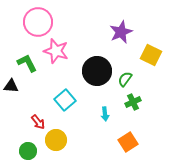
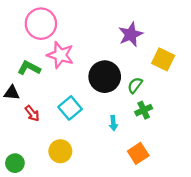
green L-shape: (27, 63) -> (29, 68), turned -35
red arrow: (38, 122) -> (32, 113), moved
green circle: (28, 151) -> (15, 163), moved

